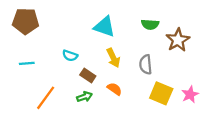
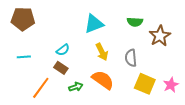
cyan triangle: (104, 27) -> (94, 24), turned -40
cyan semicircle: (70, 56) -> (63, 50), turned -56
brown rectangle: (88, 76) -> (61, 68), moved
orange semicircle: (114, 89) -> (103, 80), size x1.6

